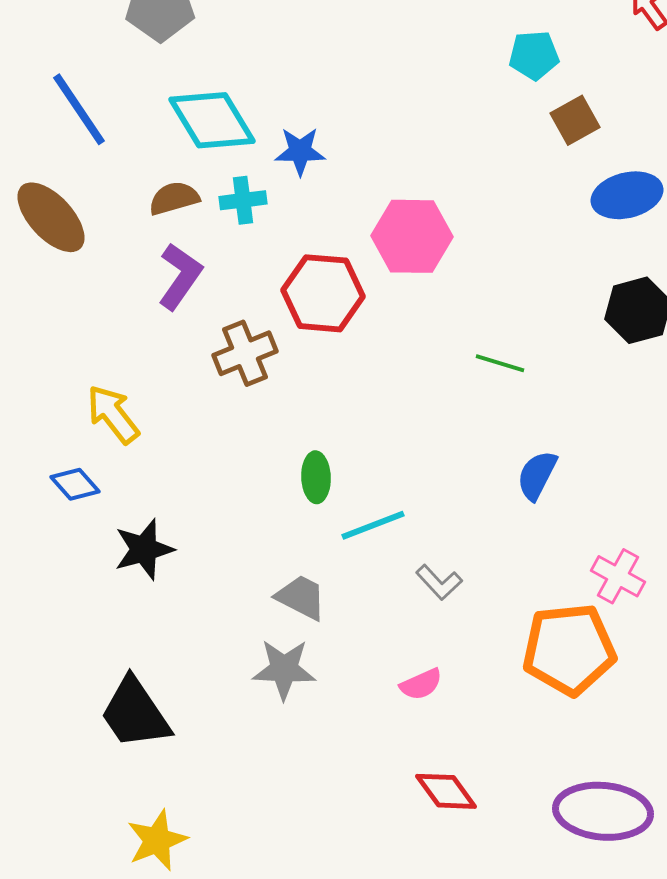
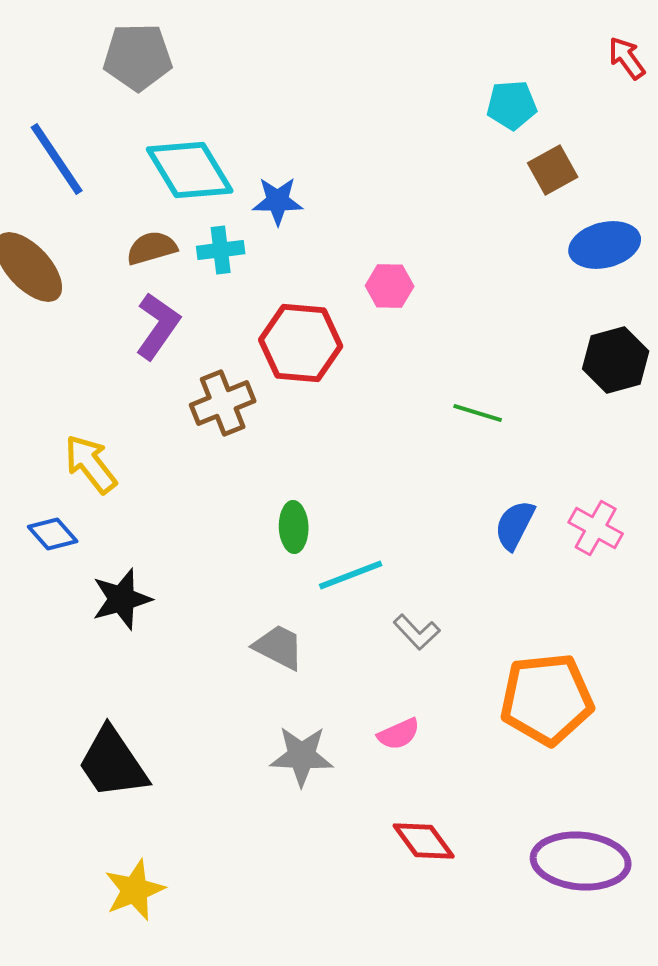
pink hexagon: (412, 236) -> (390, 286), size x0.6
pink cross: (618, 576) -> (596, 528), moved
gray star: (284, 669) -> (302, 756), moved

